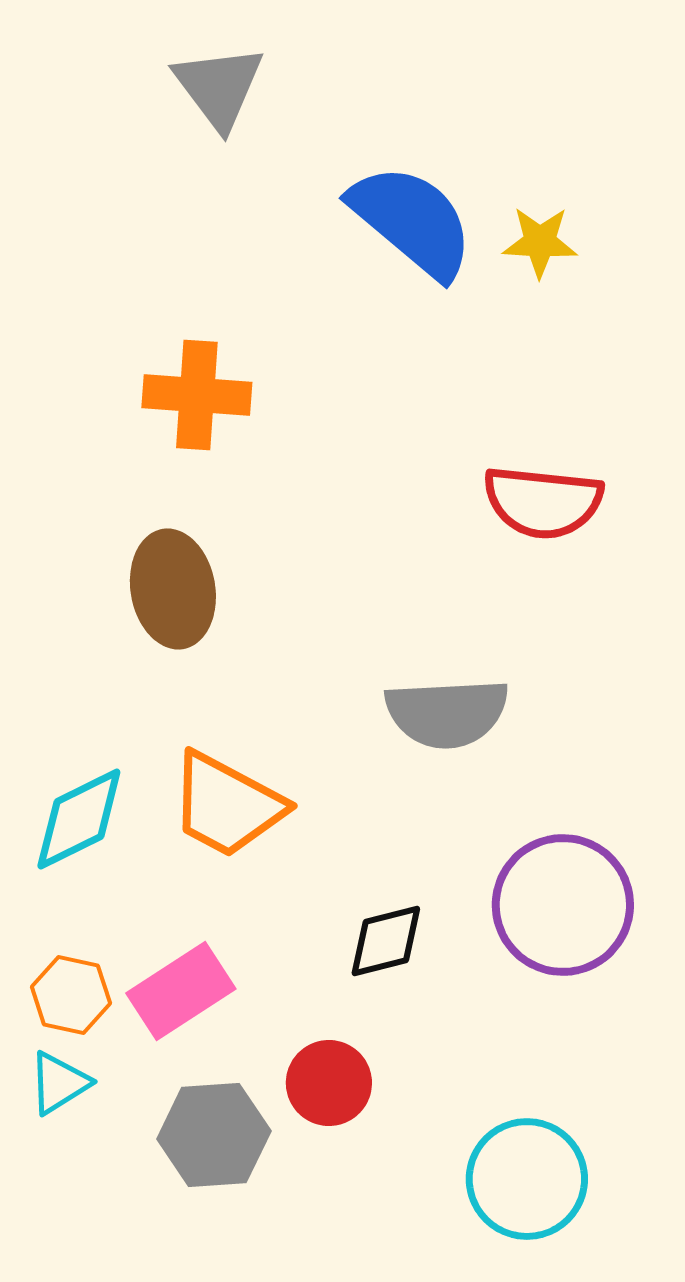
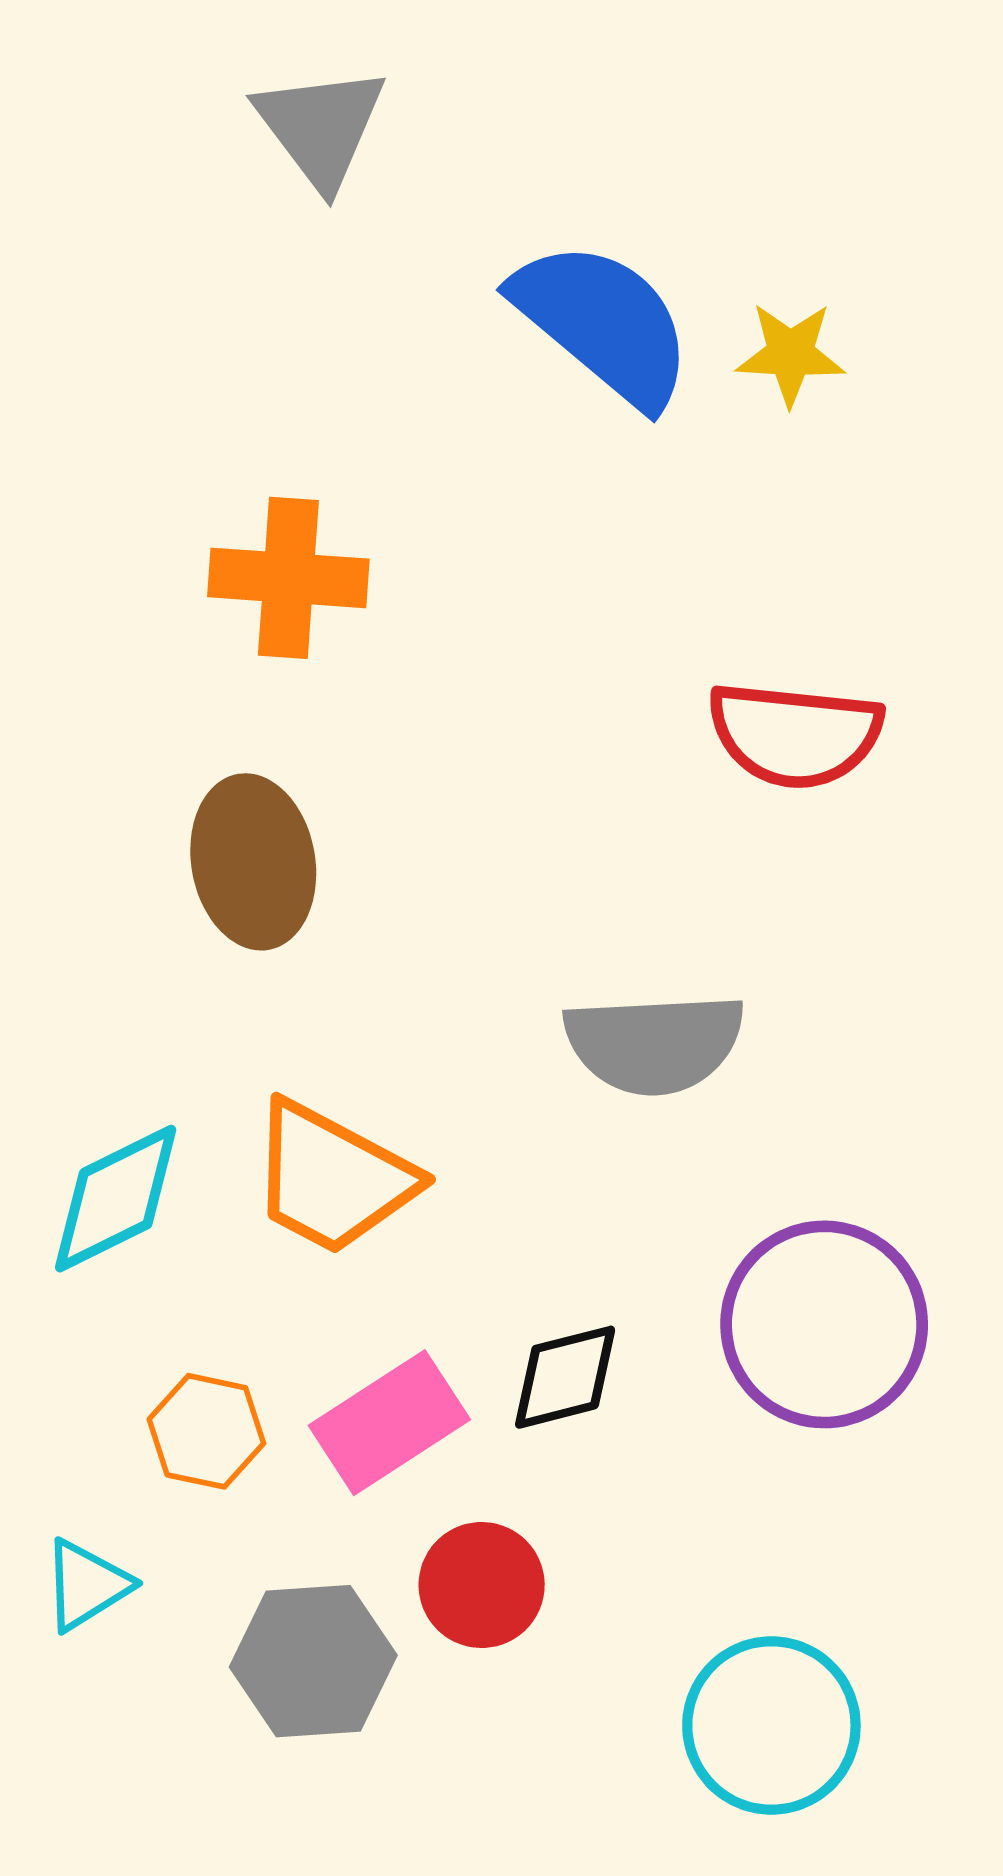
pink rectangle: (181, 991) -> (389, 1423), moved
orange hexagon: (71, 995) -> (206, 1431), moved

